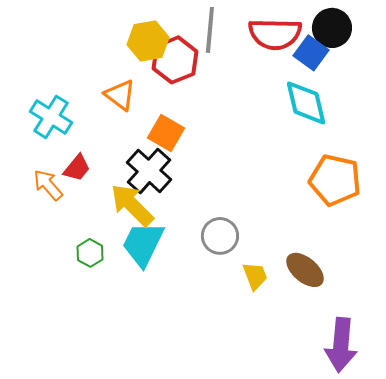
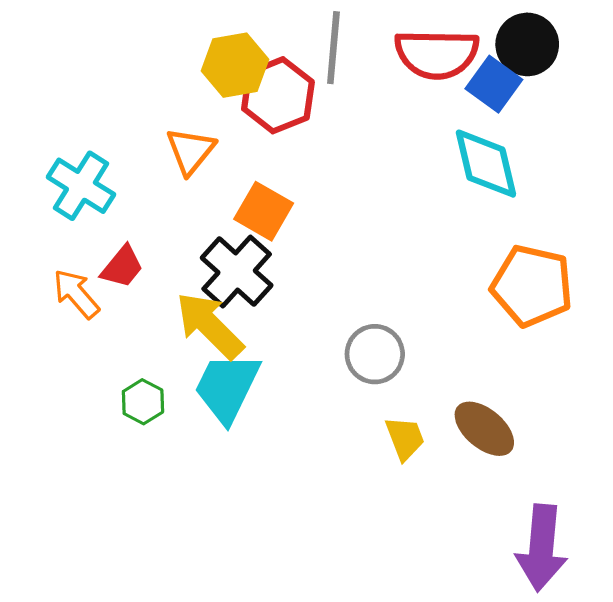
orange triangle: (120, 95) -> (191, 151), turned 32
gray circle: (220, 236) -> (375, 354), moved

